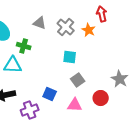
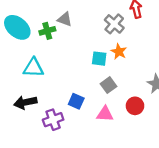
gray cross: (66, 27) -> (114, 24), moved
orange star: (89, 30) -> (119, 52), moved
green cross: (24, 46) -> (47, 31), moved, turned -32

